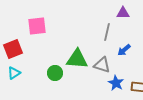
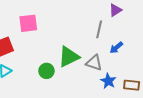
purple triangle: (123, 13) -> (115, 10), turned -32
green triangle: (77, 59) -> (69, 57), turned -30

